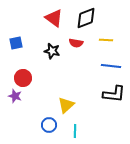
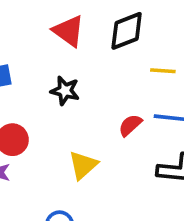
red semicircle: (76, 43) -> (130, 125), moved, turned 128
yellow triangle: (66, 105) -> (83, 165), moved

